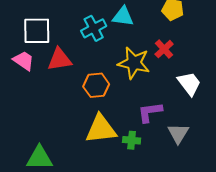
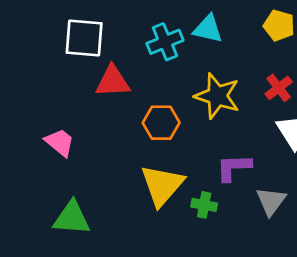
red cross: (164, 49) -> (279, 88), moved
pink trapezoid: (24, 61) -> (60, 142), moved
yellow triangle: (101, 129) -> (162, 185), turned -48

